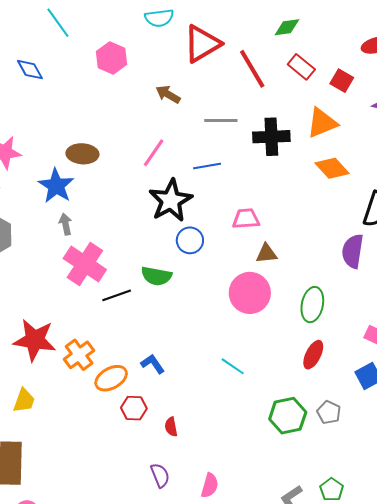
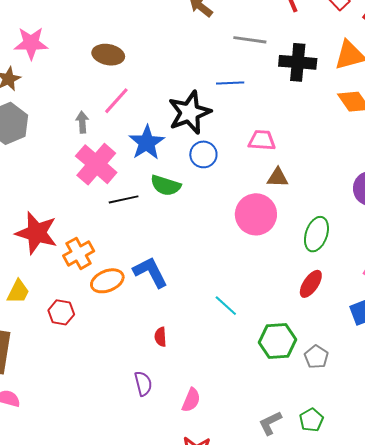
pink line: (154, 153) -> (116, 101), moved
blue star: (56, 186) -> (147, 143), moved
blue L-shape: (153, 364) -> (150, 272), size x1.5
cyan line: (233, 366) -> (226, 306), moved
red hexagon: (134, 408) -> (61, 312), moved
gray pentagon: (329, 412) -> (316, 357), moved

